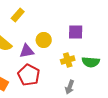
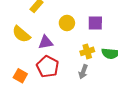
yellow circle: (44, 40) -> (67, 23), moved
gray arrow: (70, 87) -> (83, 72), moved

